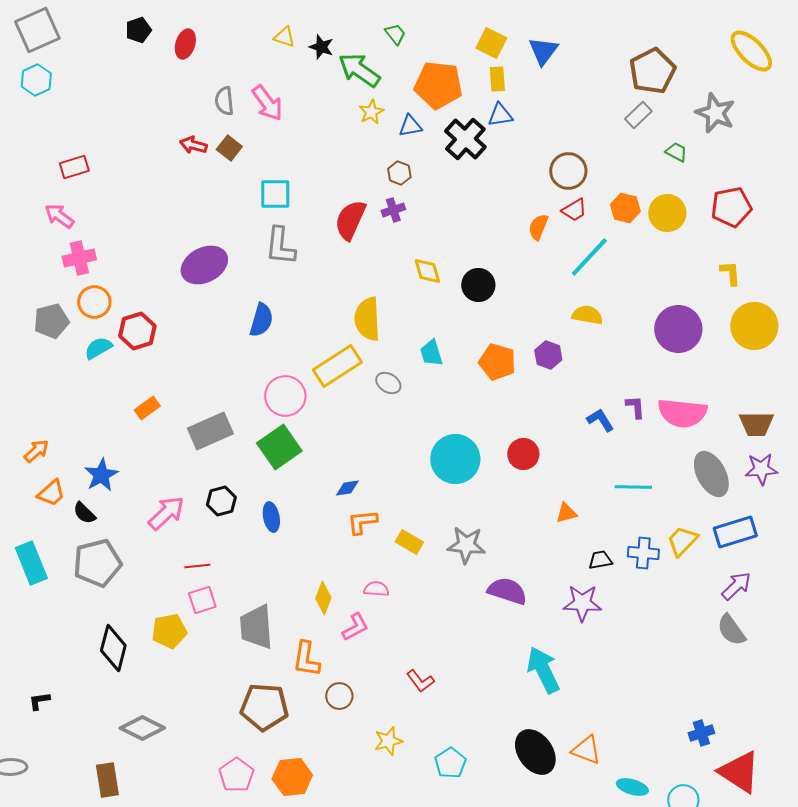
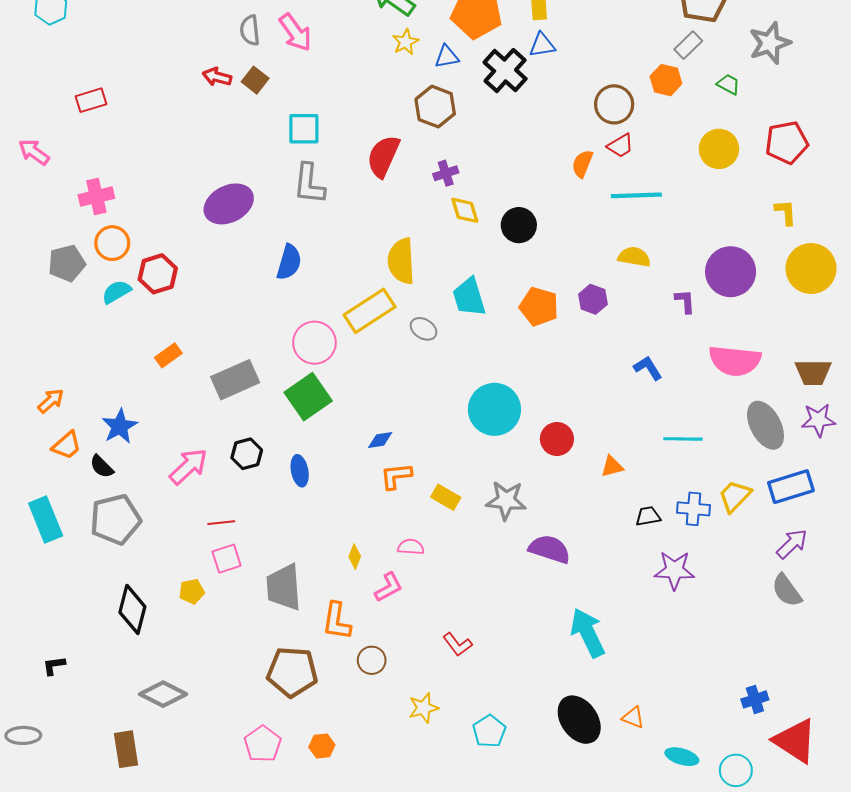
gray star: (715, 113) -> (770, 43), turned 30
brown hexagon: (399, 173) -> (435, 107), size x1.6
orange hexagon: (625, 208) -> (666, 80), moved
purple cross: (393, 210) -> (446, 173), moved
pink arrow: (59, 216) -> (34, 152), moved
cyan line: (589, 257) -> (636, 195), turned 45
cyan trapezoid: (431, 353) -> (469, 297), size x1.4
purple L-shape: (635, 407) -> (685, 301), moved
red circle: (523, 454) -> (557, 439), moved
yellow diamond: (323, 598) -> (355, 557), size x0.7
purple star: (582, 603) -> (674, 570), moved
yellow pentagon: (169, 631) -> (192, 591), size x0.7
orange triangle: (586, 750) -> (633, 717), size x0.7
orange hexagon: (292, 777) -> (322, 746), size x0.6

